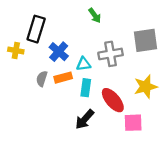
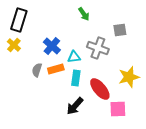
black rectangle: (36, 29) -> (19, 20), moved
gray square: (146, 40) -> (120, 30), moved, size x0.6
yellow cross: (16, 51) -> (14, 45), turned 32
gray cross: (111, 54) -> (98, 48), turned 30

